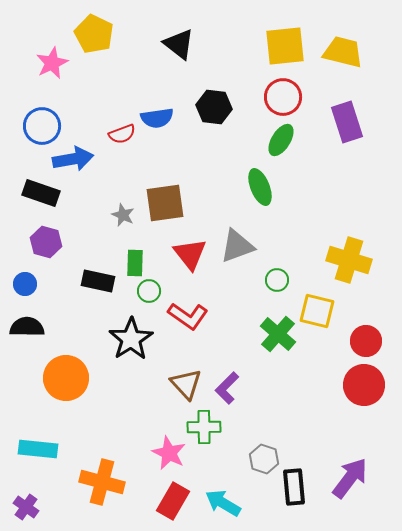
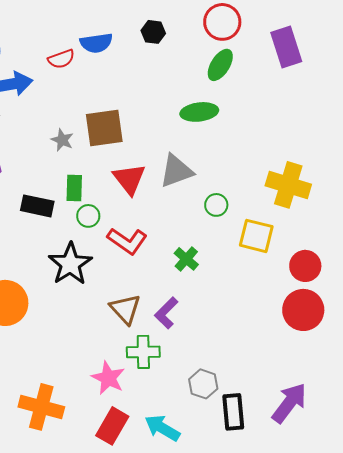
black hexagon: (214, 107) -> (153, 32), size x0.7
green ellipse: (260, 187) -> (199, 112), turned -75
green cross: (278, 334) -> (186, 259), moved, size x0.7

